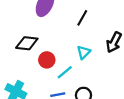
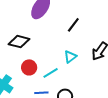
red circle: (47, 60) -> (29, 67), moved

